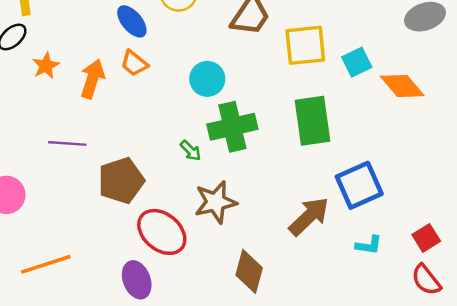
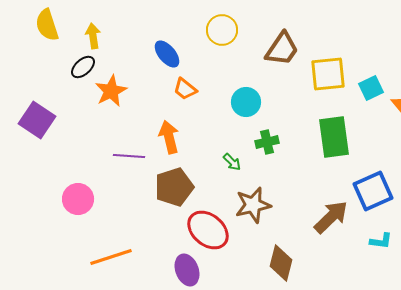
blue ellipse: (132, 21) -> (167, 54), moved
orange star: (46, 66) -> (111, 91), size x1.4
orange arrow: (92, 79) -> (169, 137), moved, turned -32
green cross: (232, 127) -> (267, 142), size x0.6

